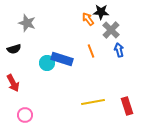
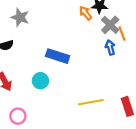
blue arrow: (119, 50) -> (110, 47), moved
orange line: (91, 51) -> (122, 33), moved
cyan circle: (47, 63) -> (40, 81), moved

